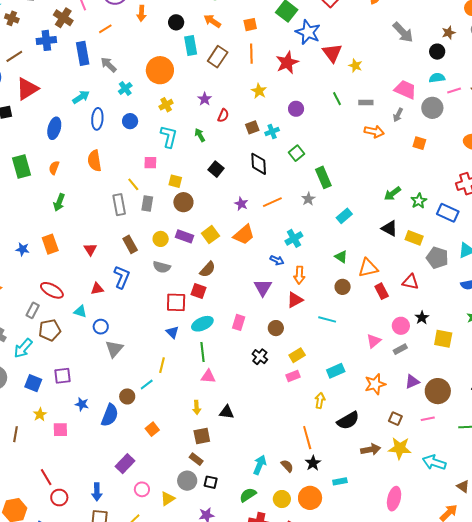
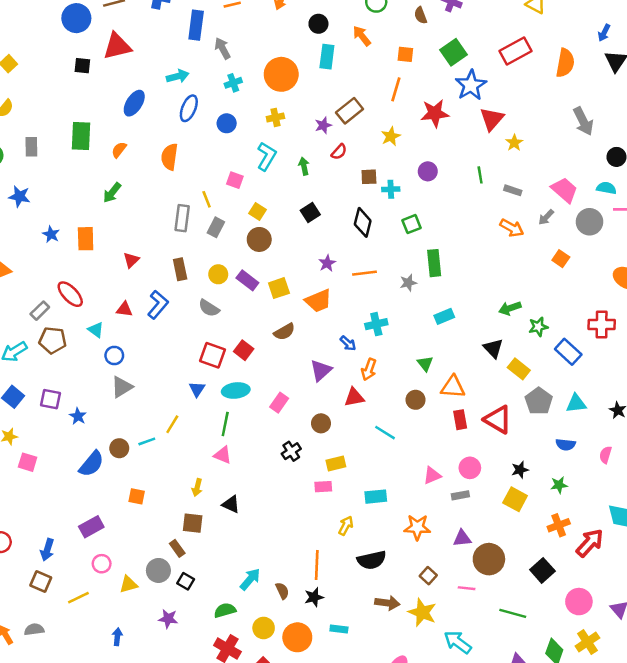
brown rectangle: (218, 57) -> (350, 111), moved
brown semicircle: (208, 269) -> (284, 332), moved
red triangle: (411, 282) -> (498, 420), size x1.4
black star: (422, 318) -> (520, 470), moved
blue star: (82, 404) -> (78, 416), moved
orange square: (152, 429) -> (137, 496), turned 32

